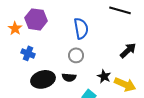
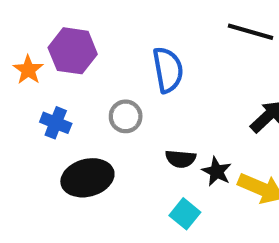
gray circle: (76, 55) -> (126, 116), moved
black semicircle: (69, 77) -> (181, 159), moved

